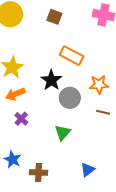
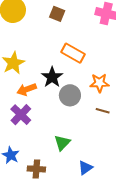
orange arrow: (15, 94) -> (27, 89), moved
purple cross: (21, 119) -> (21, 115), size x1.5
green triangle: (63, 133) -> (62, 143), moved

